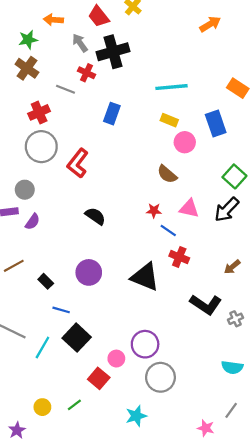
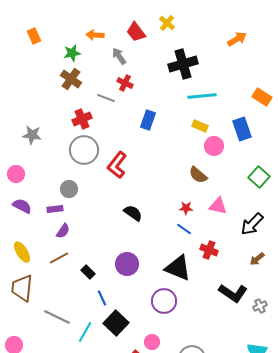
black cross: (113, 52) -> (183, 64), moved
black arrow: (227, 210) -> (252, 224), moved
purple semicircle: (32, 222) -> (63, 231), moved
blue line: (168, 231) -> (184, 229), moved
blue line: (61, 310) -> (102, 298), turned 49
purple circle: (145, 344) -> (164, 301), moved

